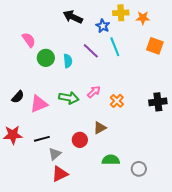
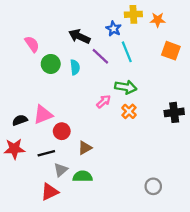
black arrow: (73, 17) -> (79, 36), moved
black semicircle: (18, 97) -> (20, 120), moved, turned -152
green arrow: (69, 98) -> (126, 87), moved
brown triangle: (100, 128) -> (85, 148), moved
red circle: (80, 140) -> (62, 131), moved
green semicircle: (111, 160) -> (83, 176), moved
red triangle: (60, 174) -> (50, 192), moved

